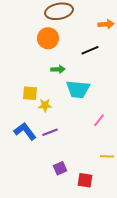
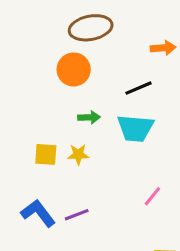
cyan trapezoid: (78, 89) -> (135, 128), moved
yellow star: (45, 105) -> (78, 154), moved

